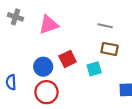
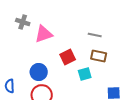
gray cross: (15, 17) -> (23, 22), moved
red square: (68, 59) -> (68, 57), moved

